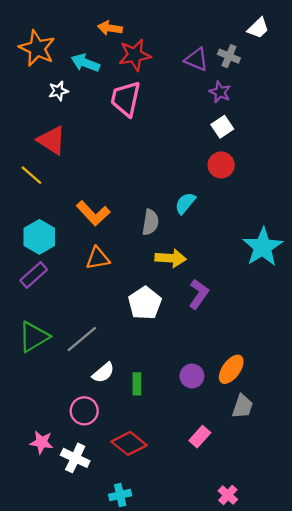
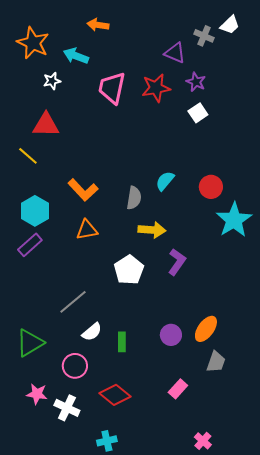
red star: (135, 55) -> (156, 88), moved
gray cross: (229, 56) -> (204, 36), moved
red triangle: (52, 140) -> (46, 125), turned -32
red circle: (221, 165) -> (211, 187), moved
green triangle: (34, 337) -> (30, 343), moved

